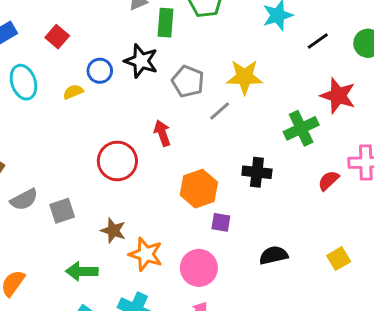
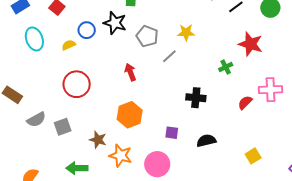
yellow star: (245, 77) -> (186, 32), size x0.7
green cross: (301, 128) -> (226, 67), size x0.6
red circle: (117, 161) -> (77, 84), moved
orange hexagon: (199, 189) -> (130, 115), moved
black semicircle: (274, 255) -> (206, 141), moved

